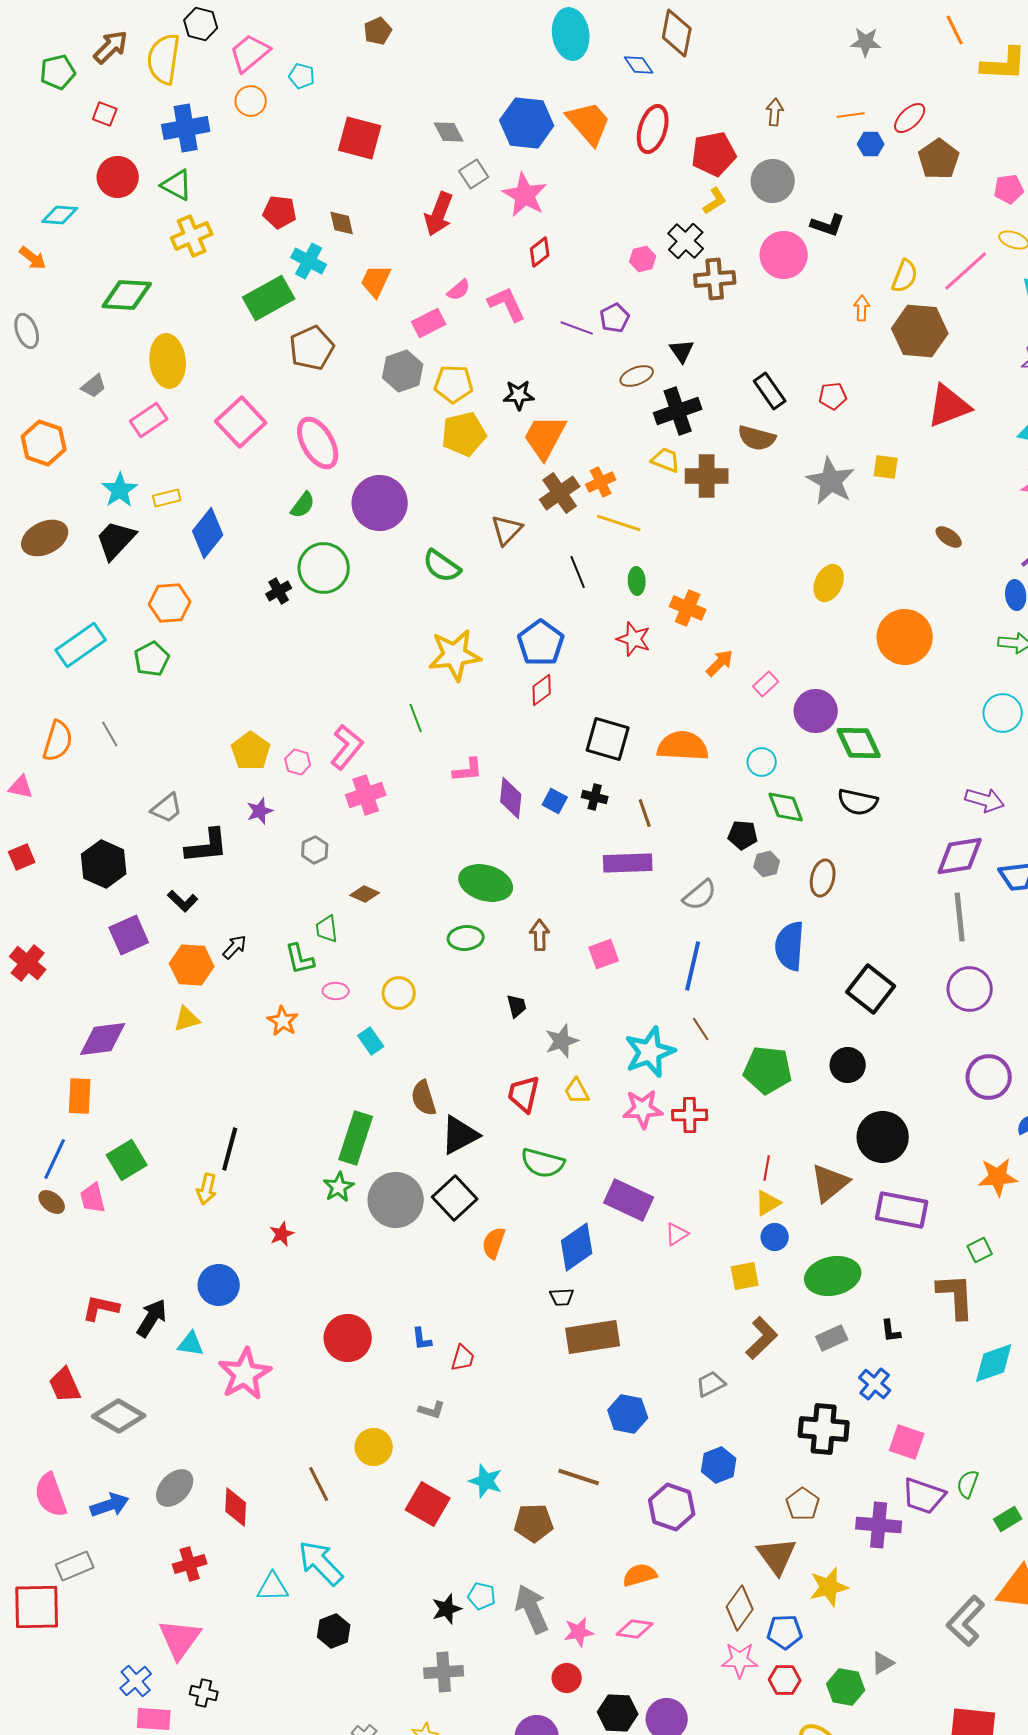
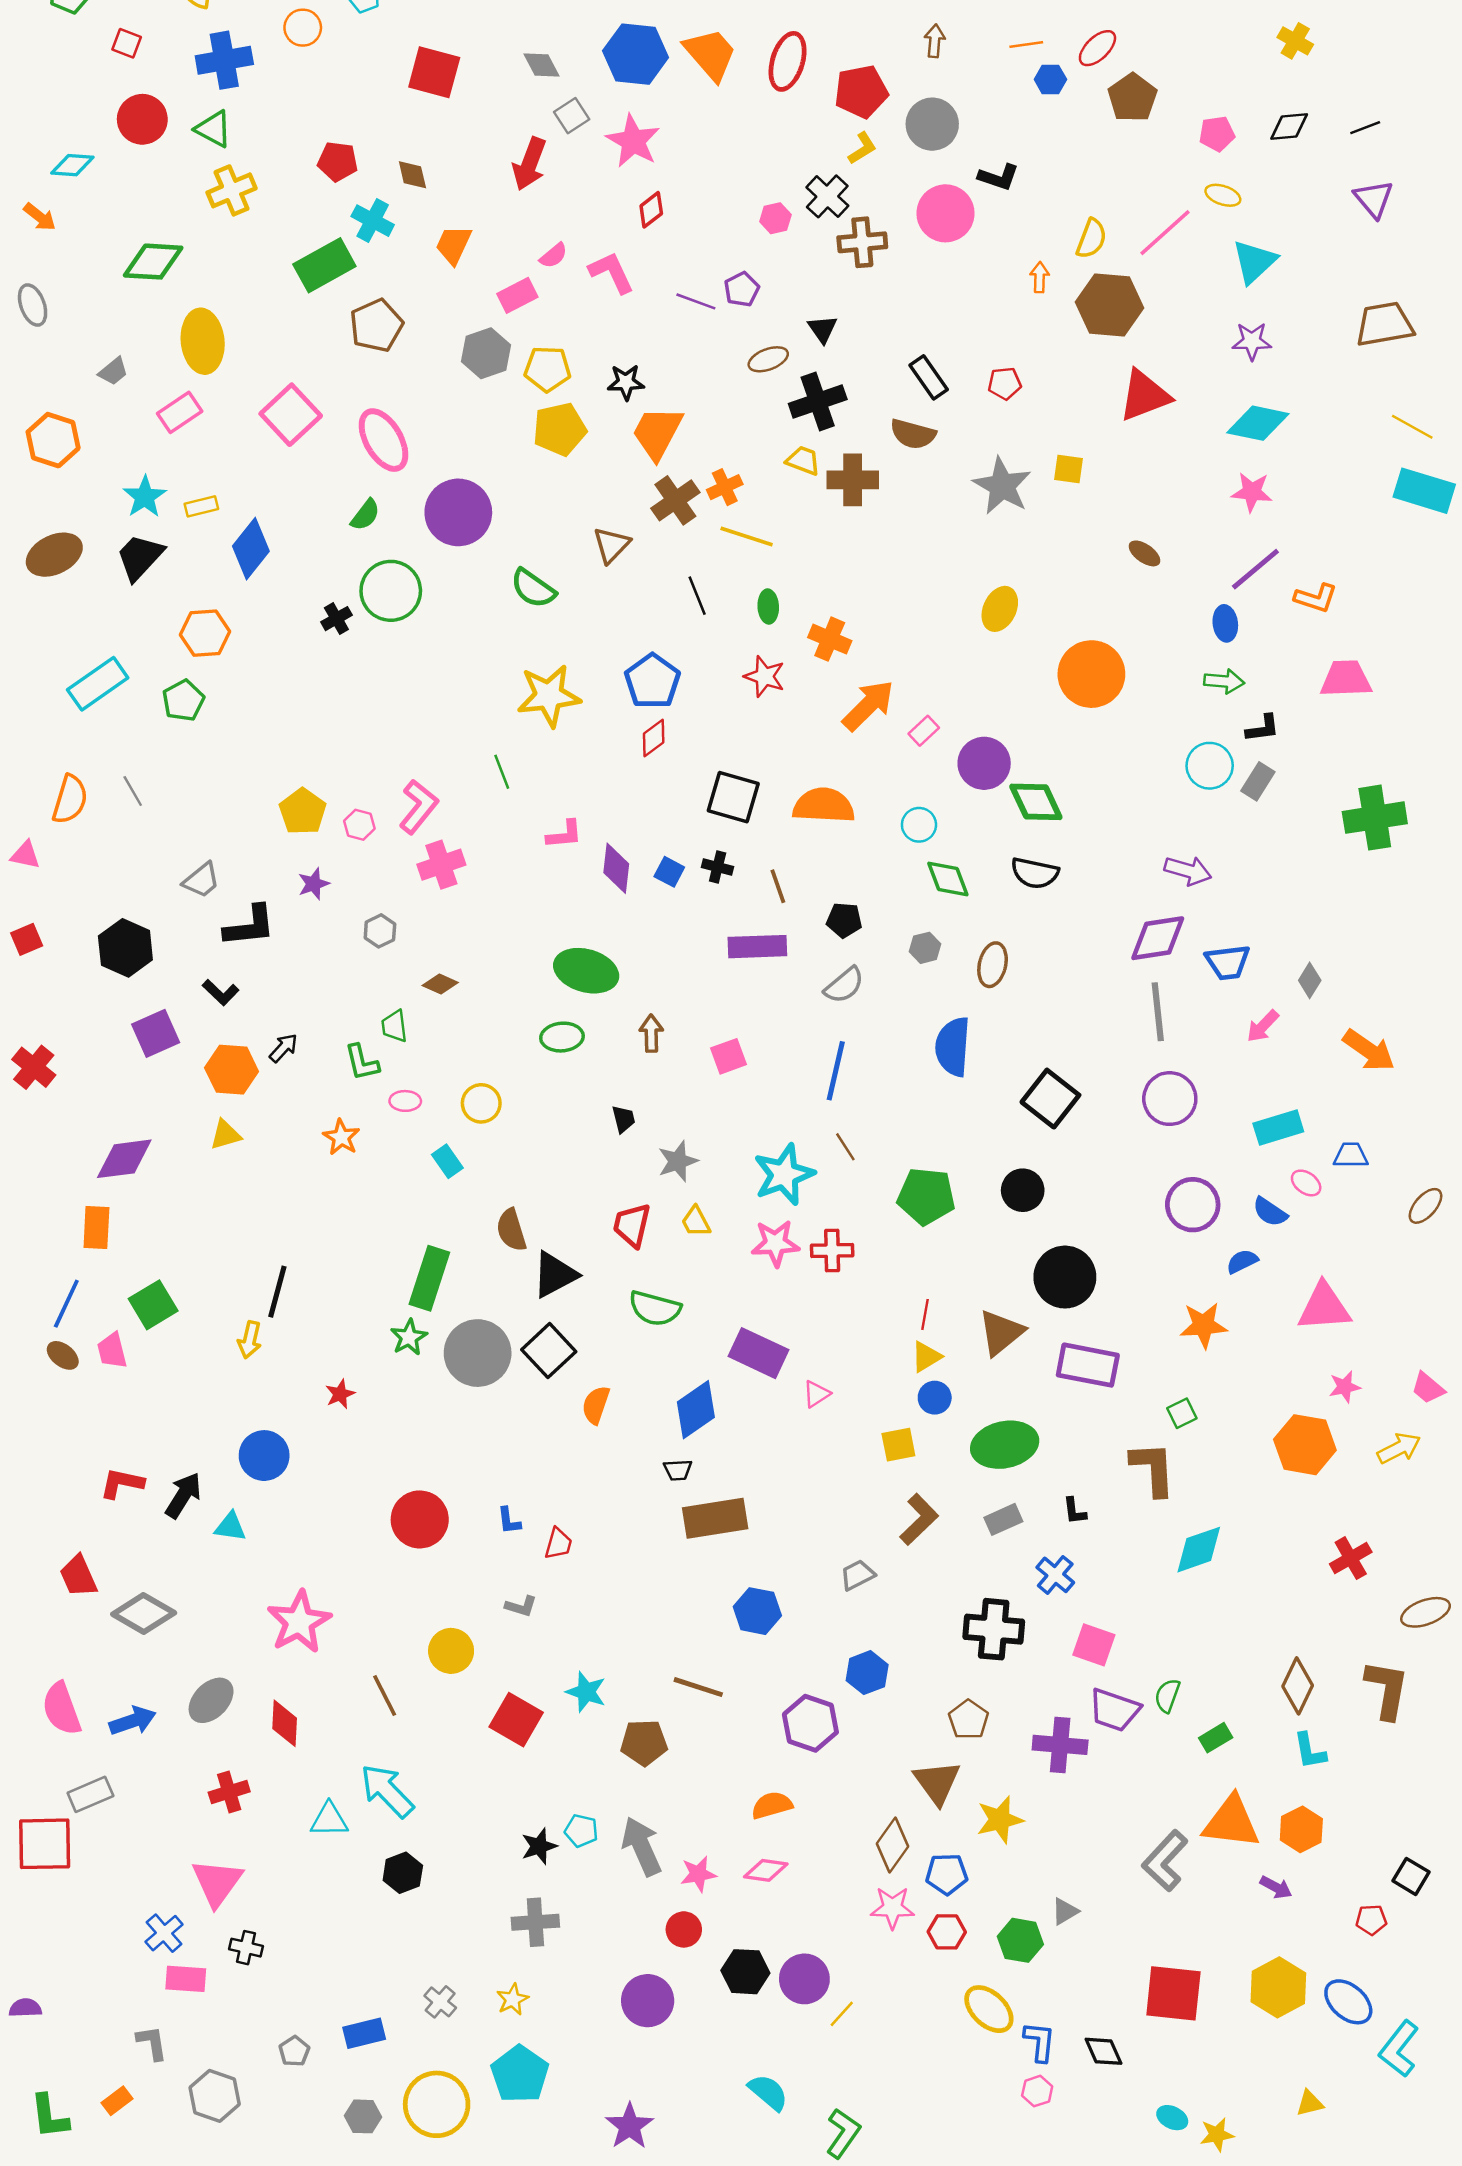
orange arrow: (720, 663) -> (868, 705), size x1.6
black pentagon: (743, 835) -> (844, 920), moved
pink star: (245, 1374) -> (299, 1622), moved

